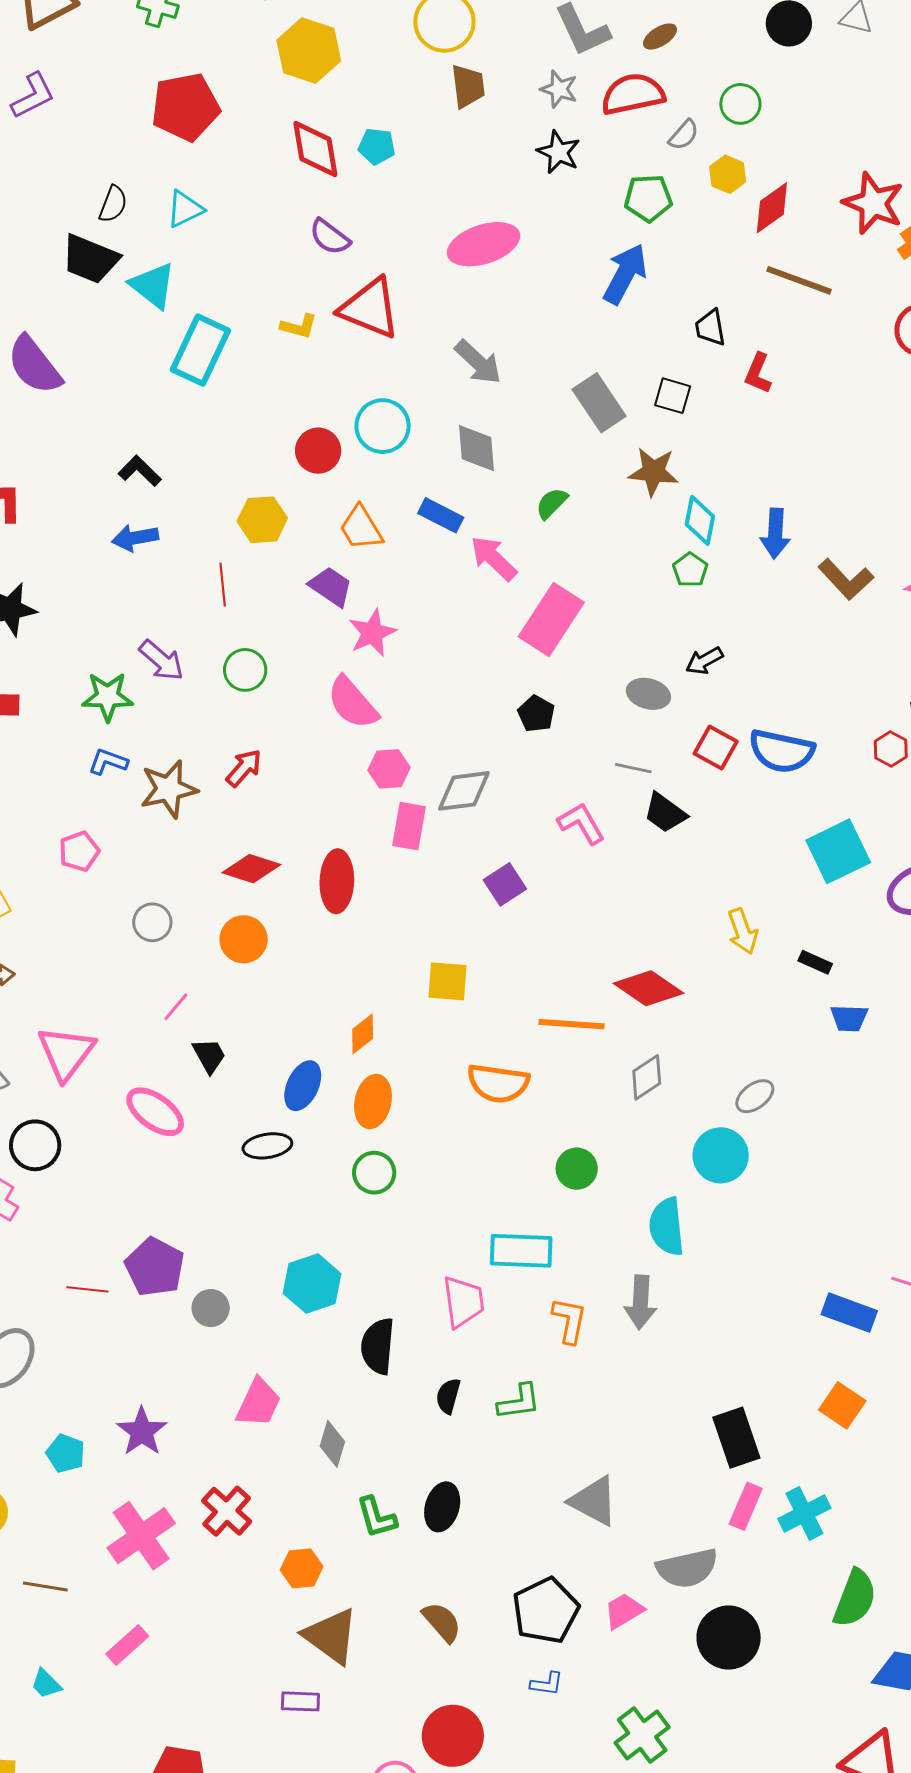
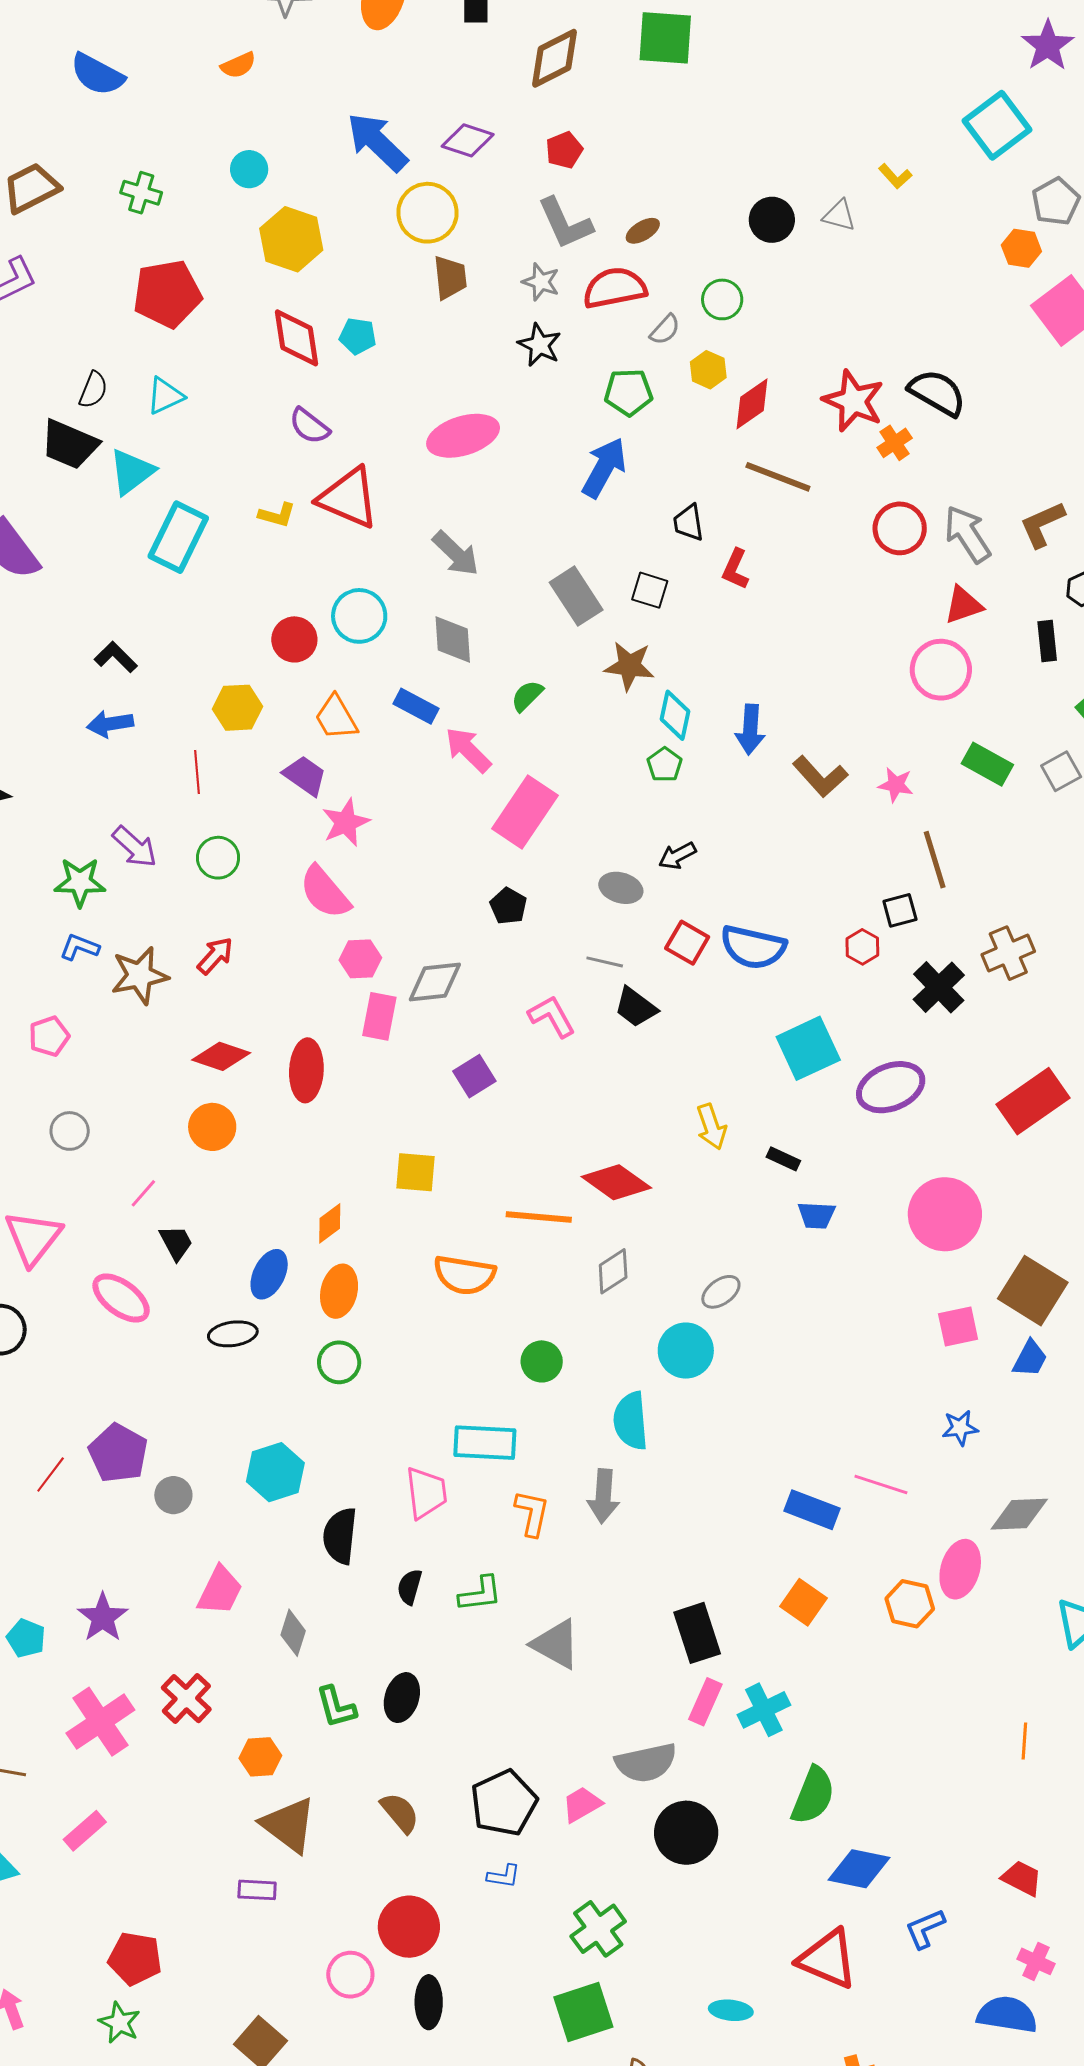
cyan triangle: (153, 285) -> (132, 472), turned 44
gray circle: (152, 922) -> (70, 1131), moved
red line: (87, 1289) -> (51, 1475), turned -60
gray triangle: (594, 1501) -> (556, 1644), moved

